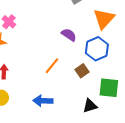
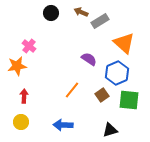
orange triangle: (104, 19) -> (124, 43), turned -30
green square: (109, 88) -> (129, 100), moved

